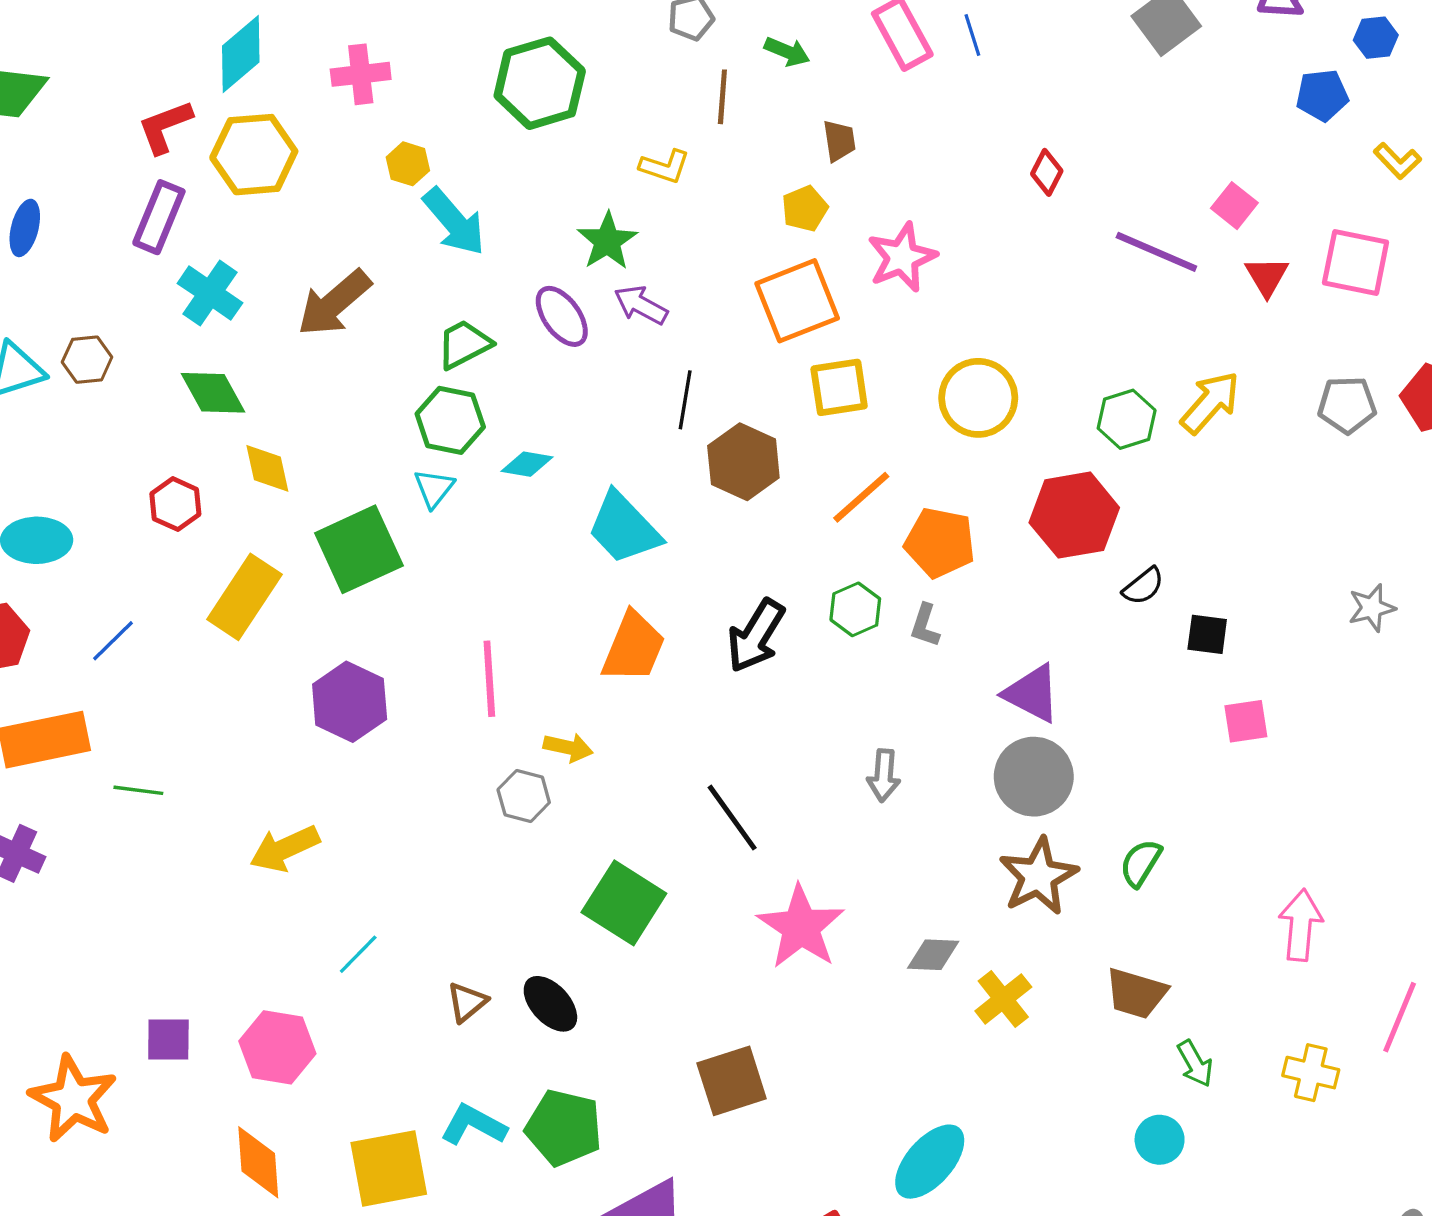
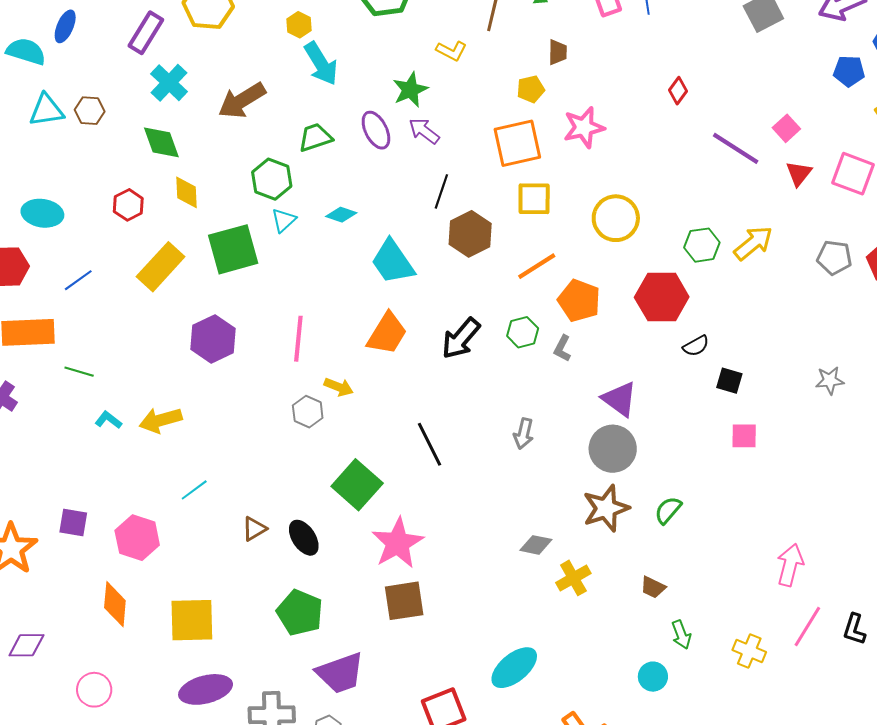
green hexagon: (450, 420) -> (272, 179), moved
pink arrow: (1301, 925) -> (790, 565), moved
pink star: (801, 927) -> (398, 543), moved
brown trapezoid: (1136, 993) -> (653, 587), size x0.7
cyan L-shape: (474, 1125) -> (108, 420), moved, size x0.7

